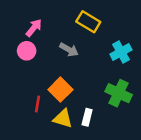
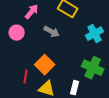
pink arrow: (34, 28) -> (32, 12), moved
white rectangle: (87, 117) -> (75, 88), moved

